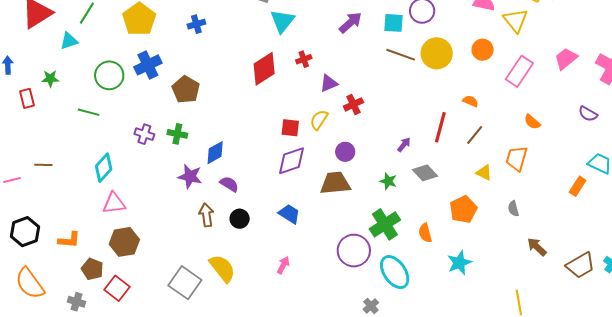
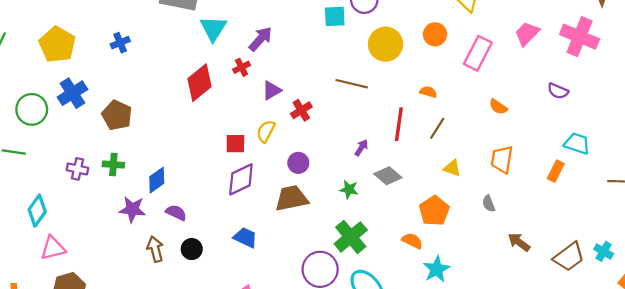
purple arrow: (350, 22) -> (260, 39), moved
brown line: (401, 55) -> (352, 84), moved
orange trapezoid: (517, 158) -> (502, 159), moved
orange semicircle: (425, 233) -> (412, 241), moved, turned 138

